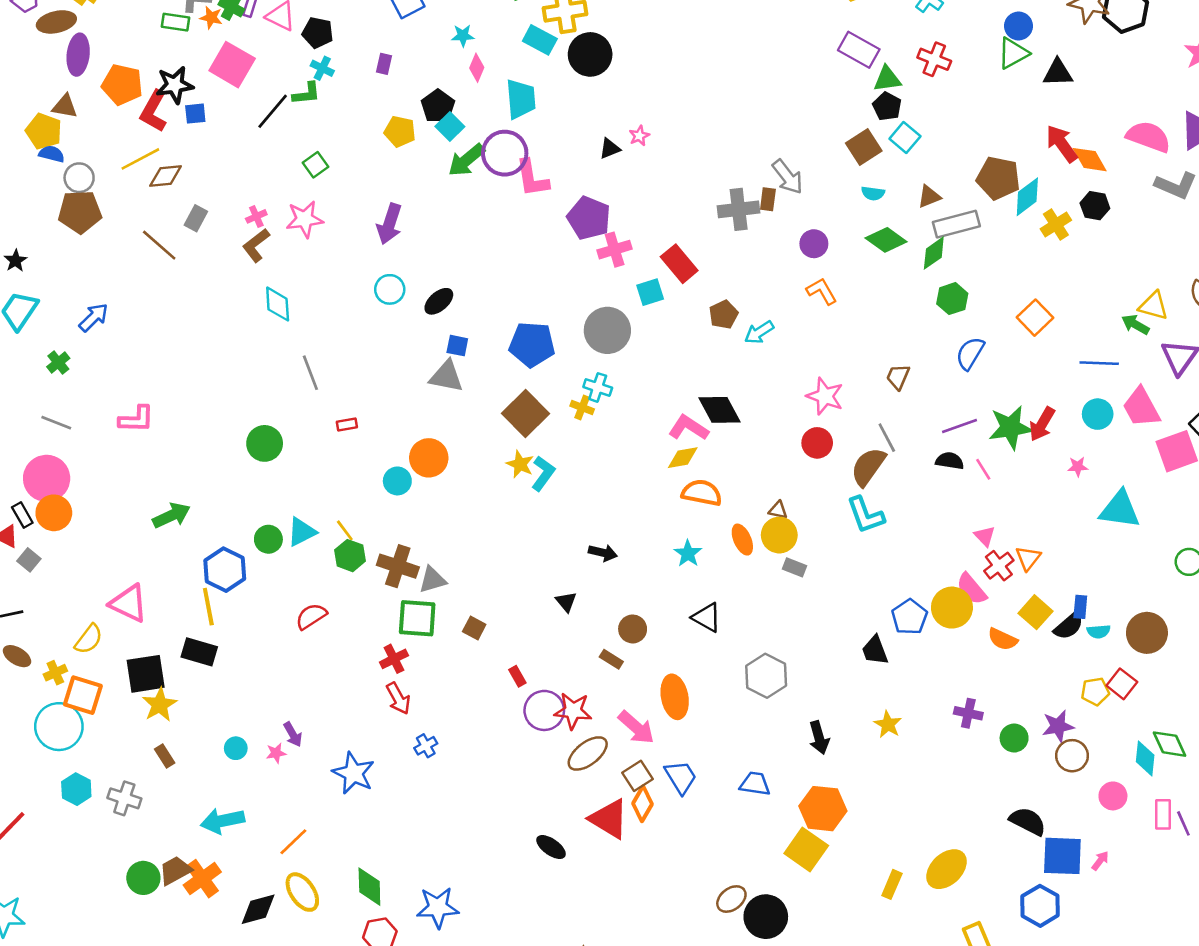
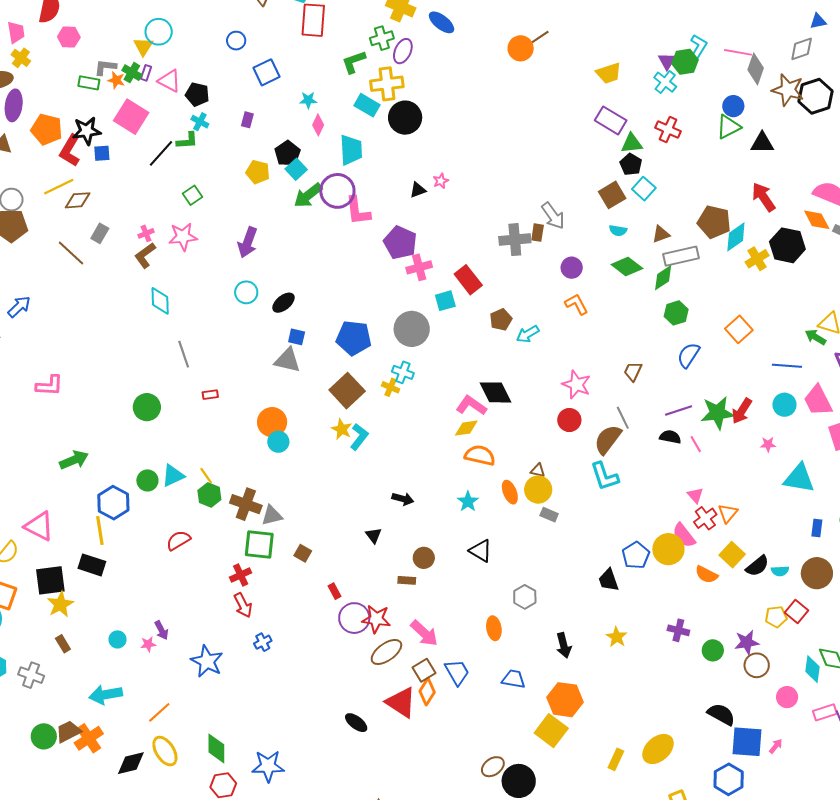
orange diamond: (1090, 160) -> (817, 220), moved
black hexagon: (1095, 206) -> (787, 245), size x1.6
cyan circle: (397, 481) -> (278, 442), moved
blue rectangle: (1080, 607) -> (817, 528), moved
brown rectangle: (611, 659) -> (407, 580), turned -30
gray hexagon: (766, 676) -> (525, 597), size x0.7
orange ellipse: (675, 697) -> (494, 628), moved, size x0.7
pink rectangle: (1163, 814) -> (825, 712), turned 70

